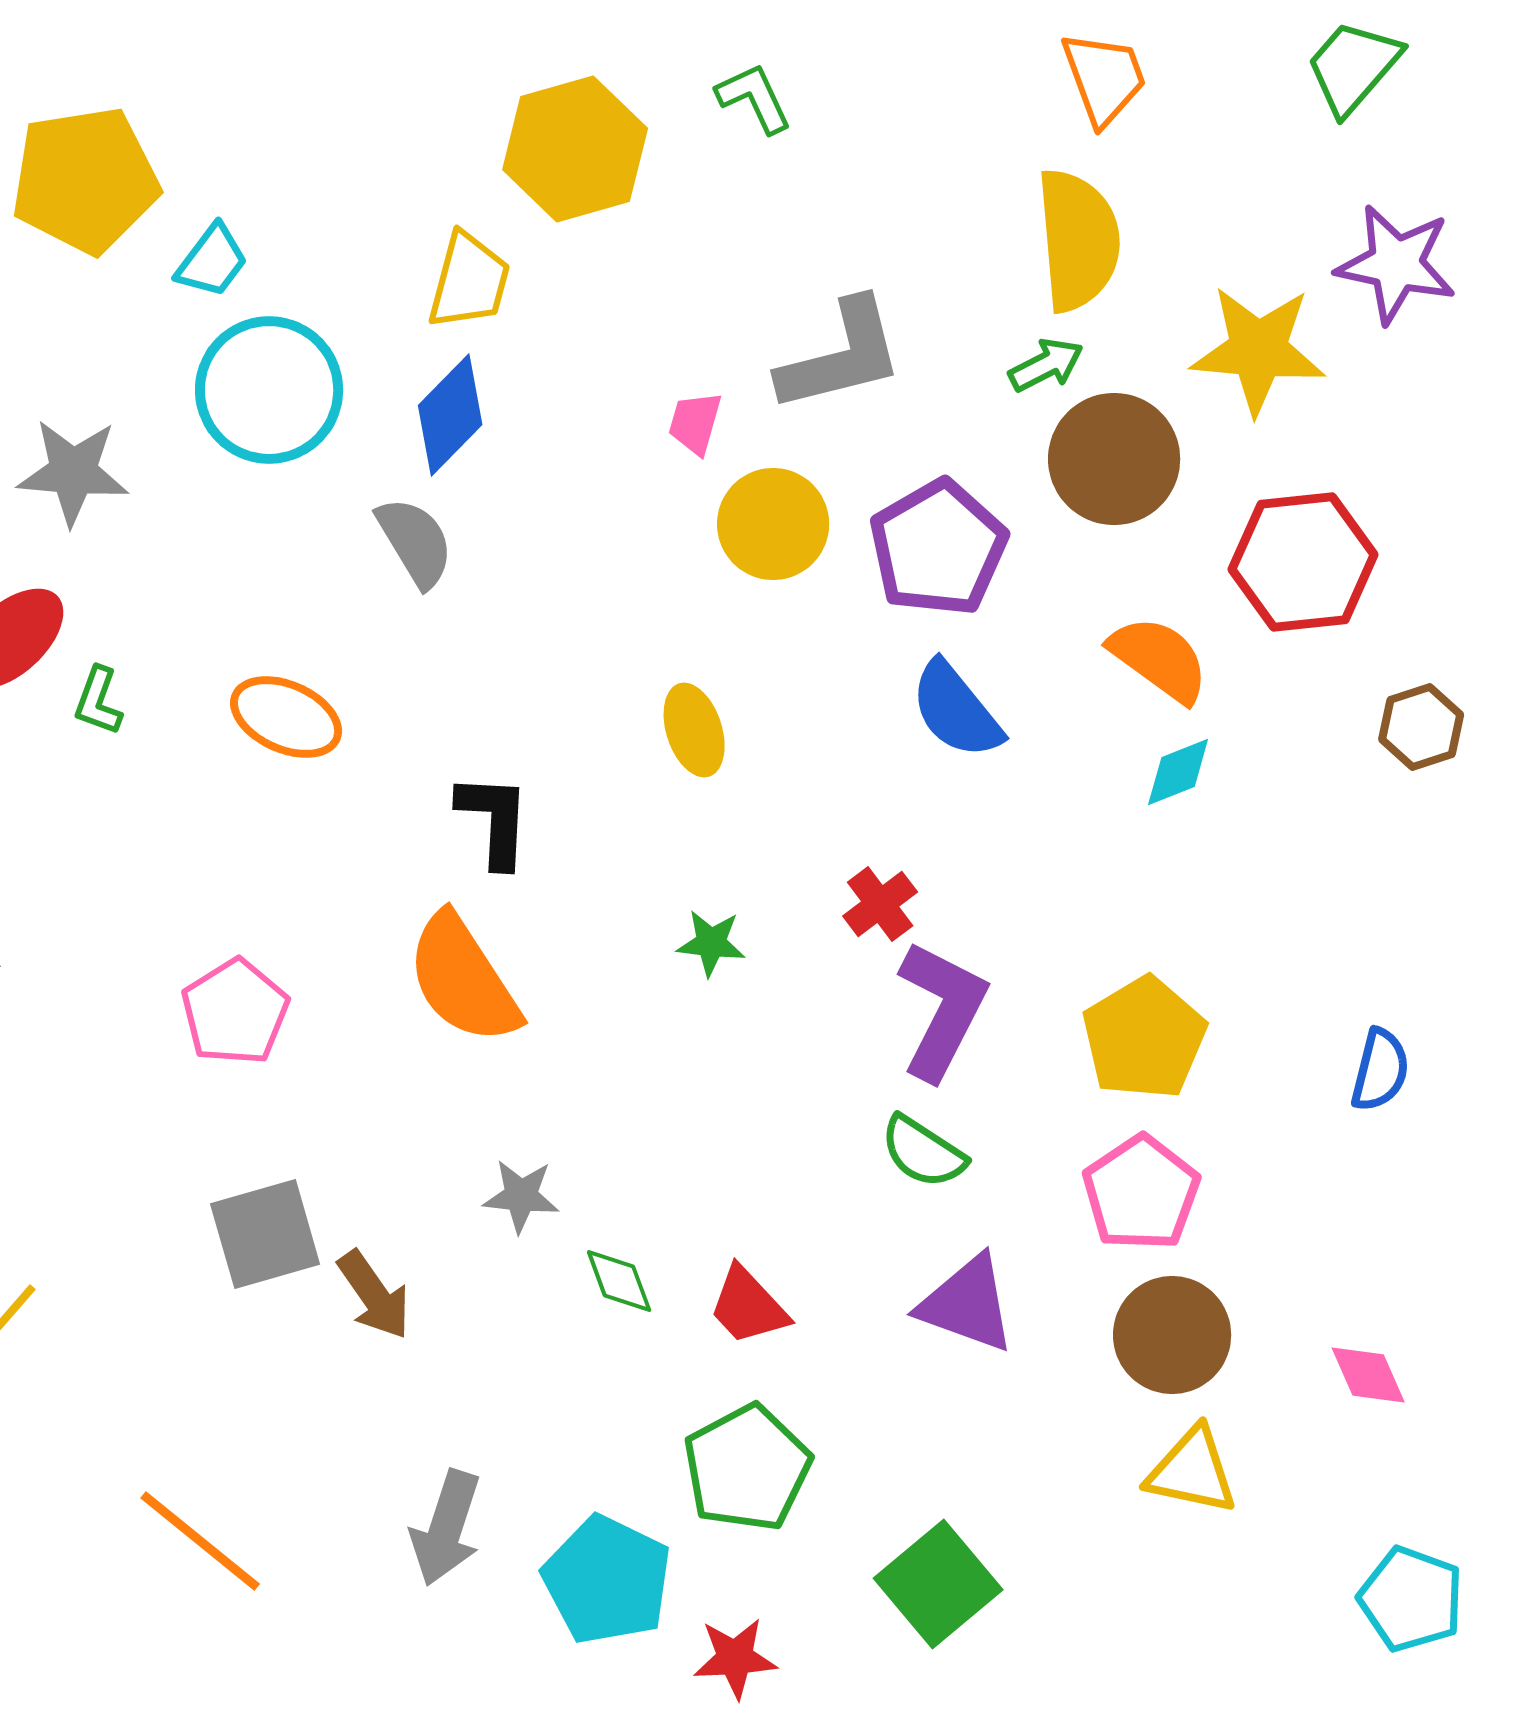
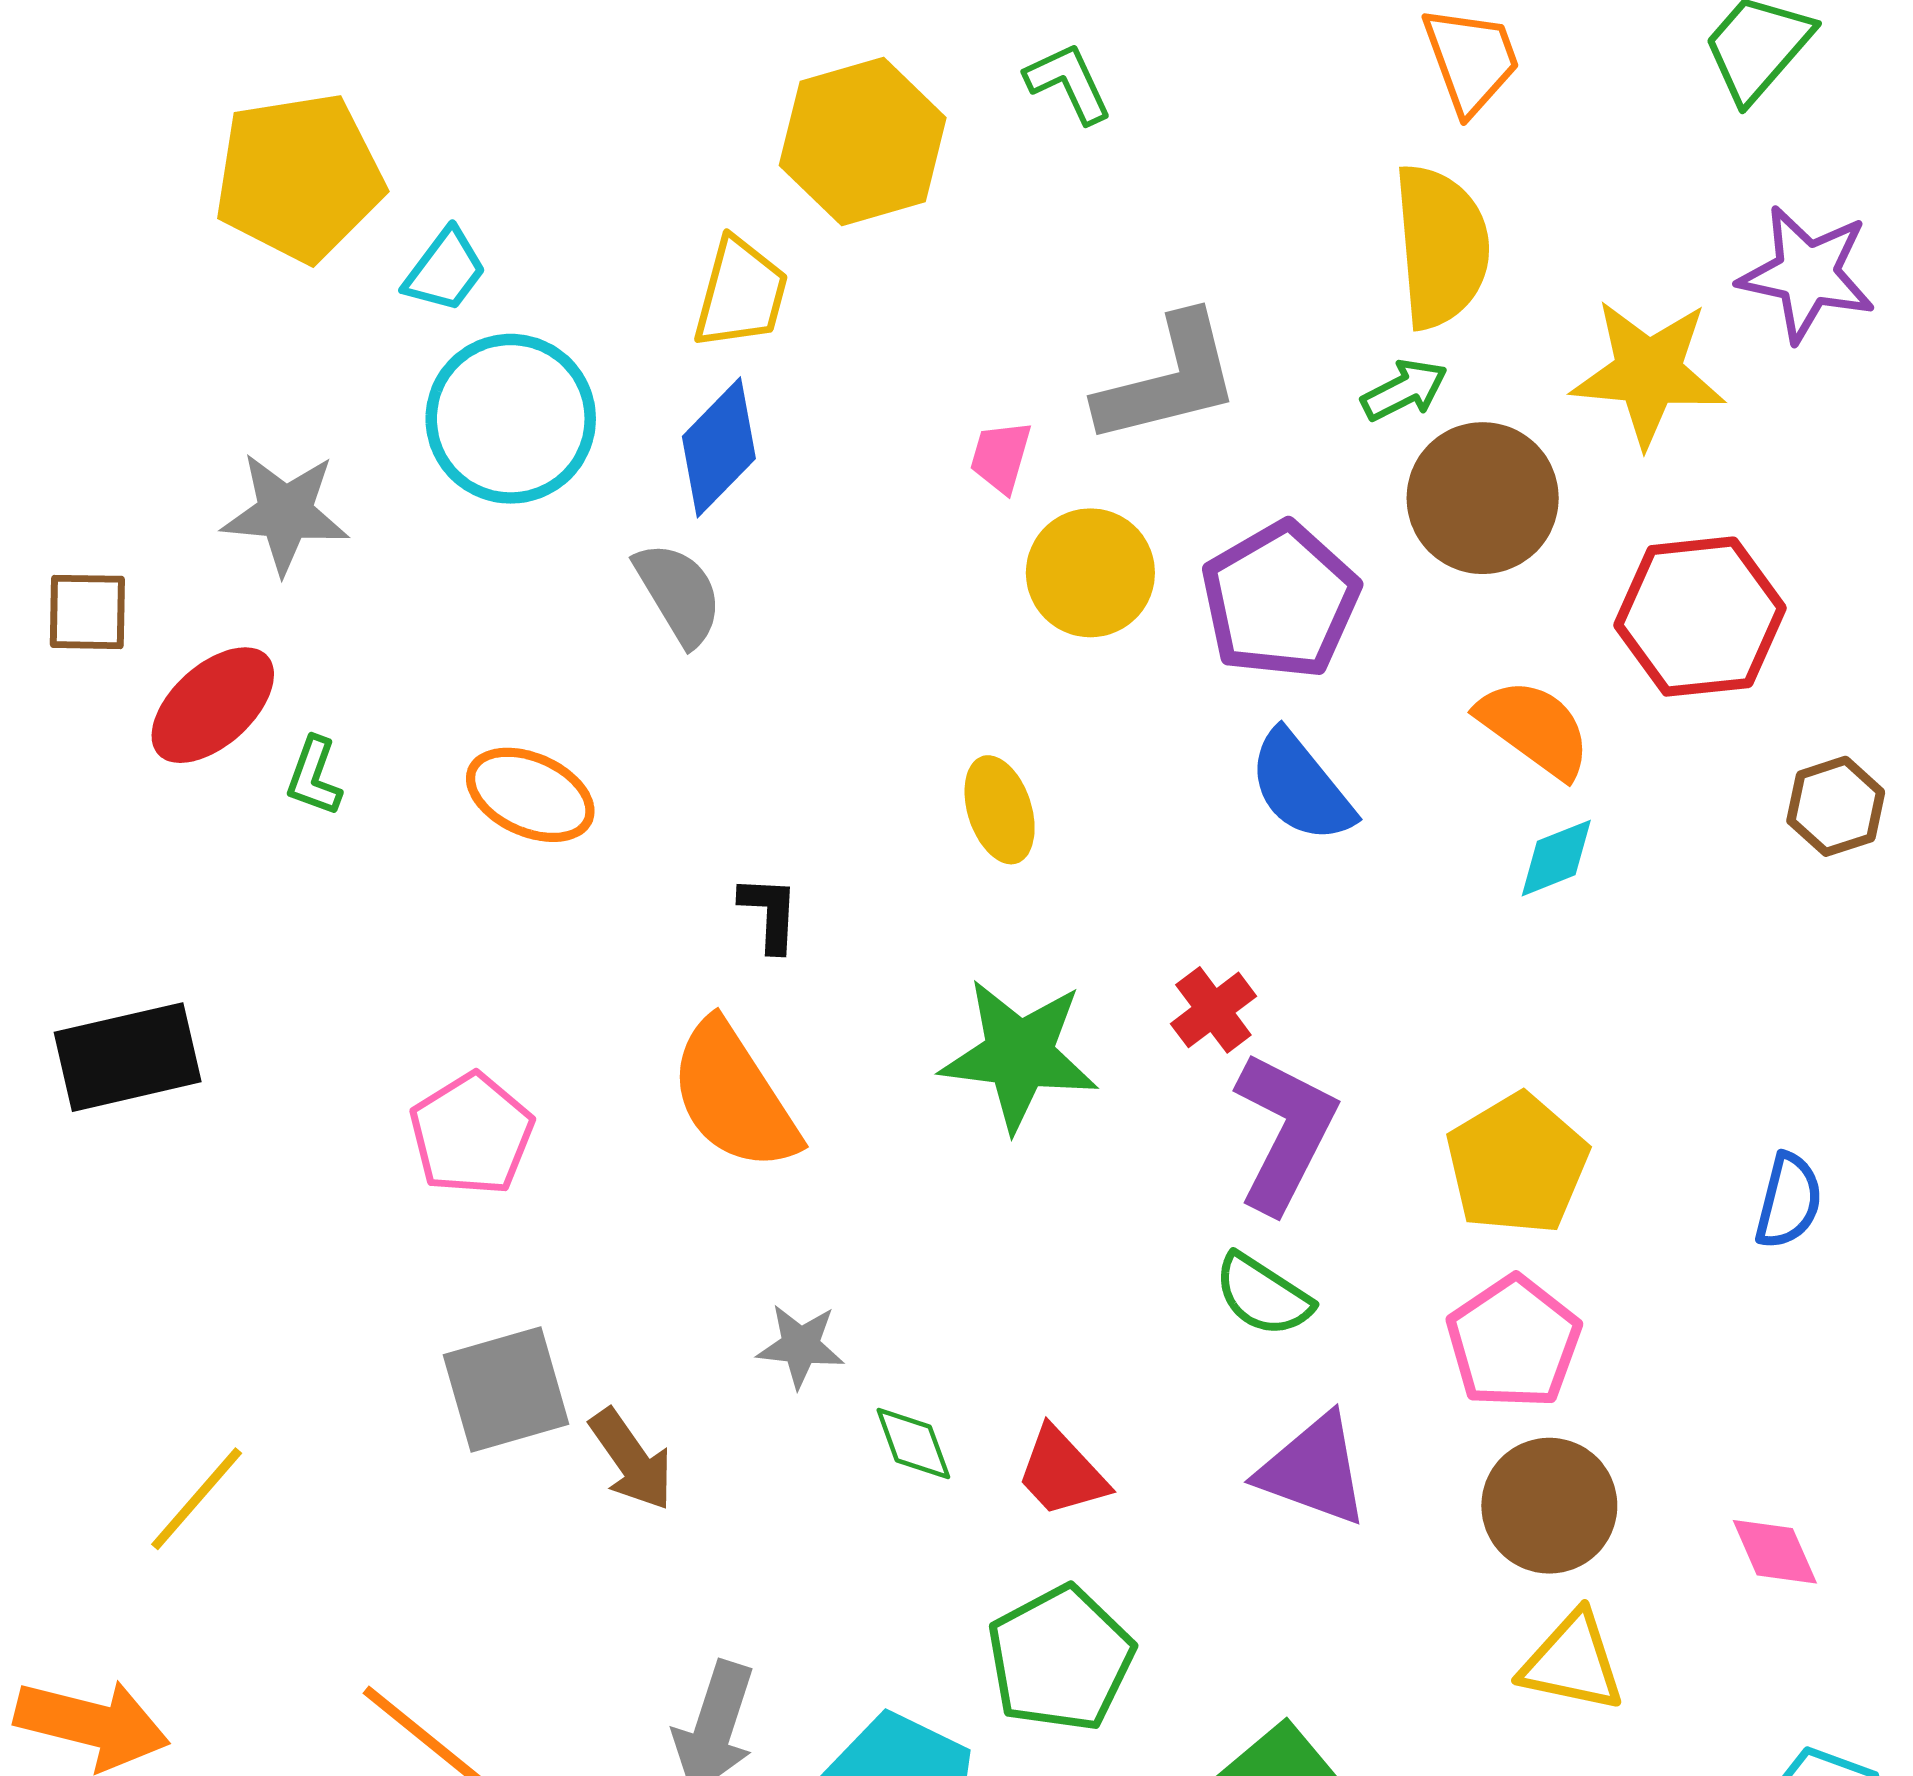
black L-shape: (494, 820) -> (769, 913), size x0.7
green star: (711, 943) -> (1019, 1055), size x2.0

